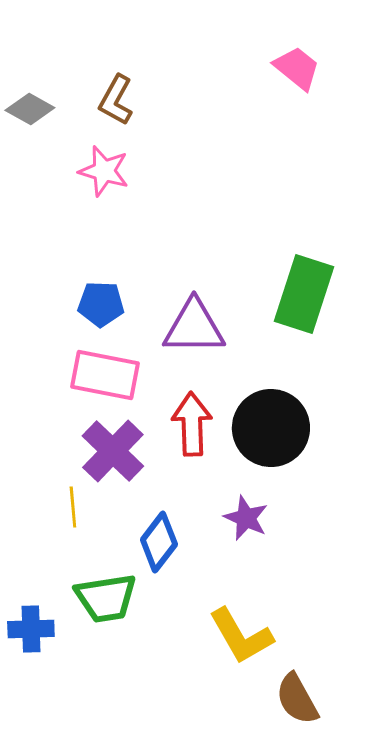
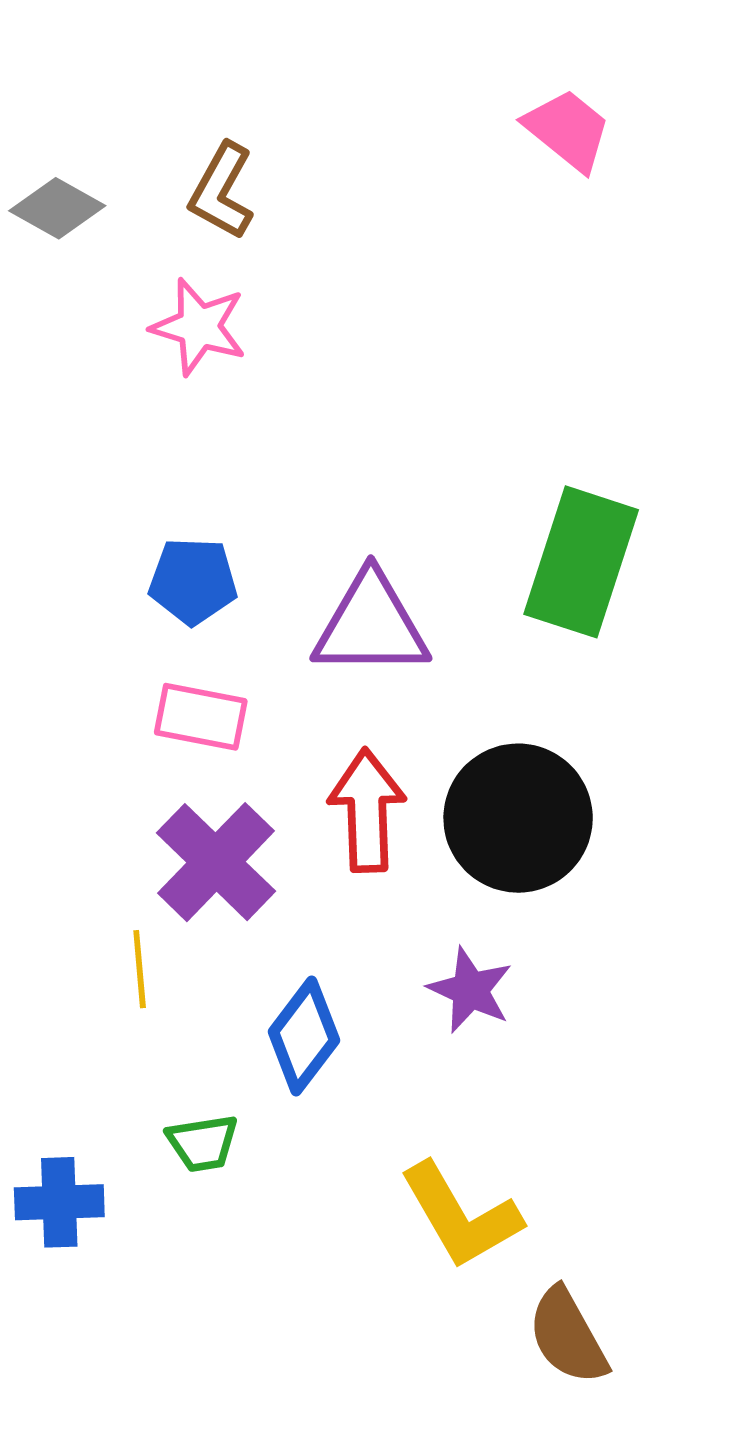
pink rectangle: (105, 375) -> (201, 717), size x0.7
green trapezoid: (106, 598) -> (203, 1143), size x0.6

